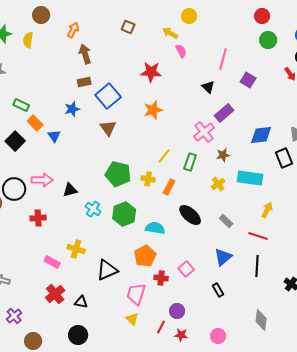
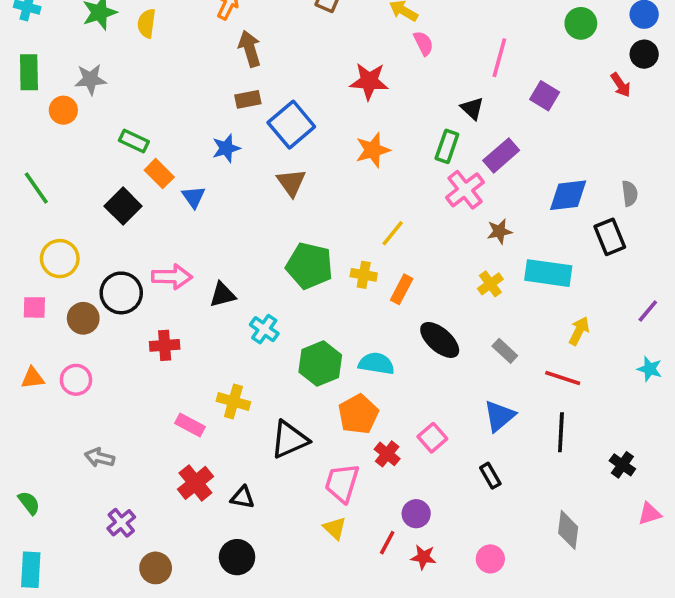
green rectangle: (190, 162) -> (447, 146), moved
green hexagon: (124, 214) -> (320, 364), moved
red cross: (161, 278) -> (387, 454), turned 32

